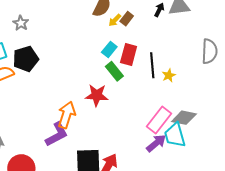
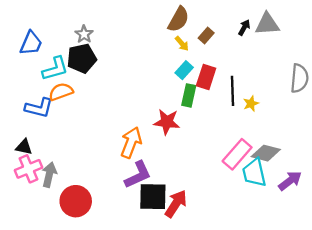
yellow arrow: (115, 20) -> (182, 44), moved, turned -88
black pentagon: (26, 59) -> (82, 58), moved
green rectangle: (114, 71) -> (189, 95), turned 48
purple L-shape: (57, 134) -> (138, 175), moved
purple arrow: (156, 143) -> (290, 181), moved

